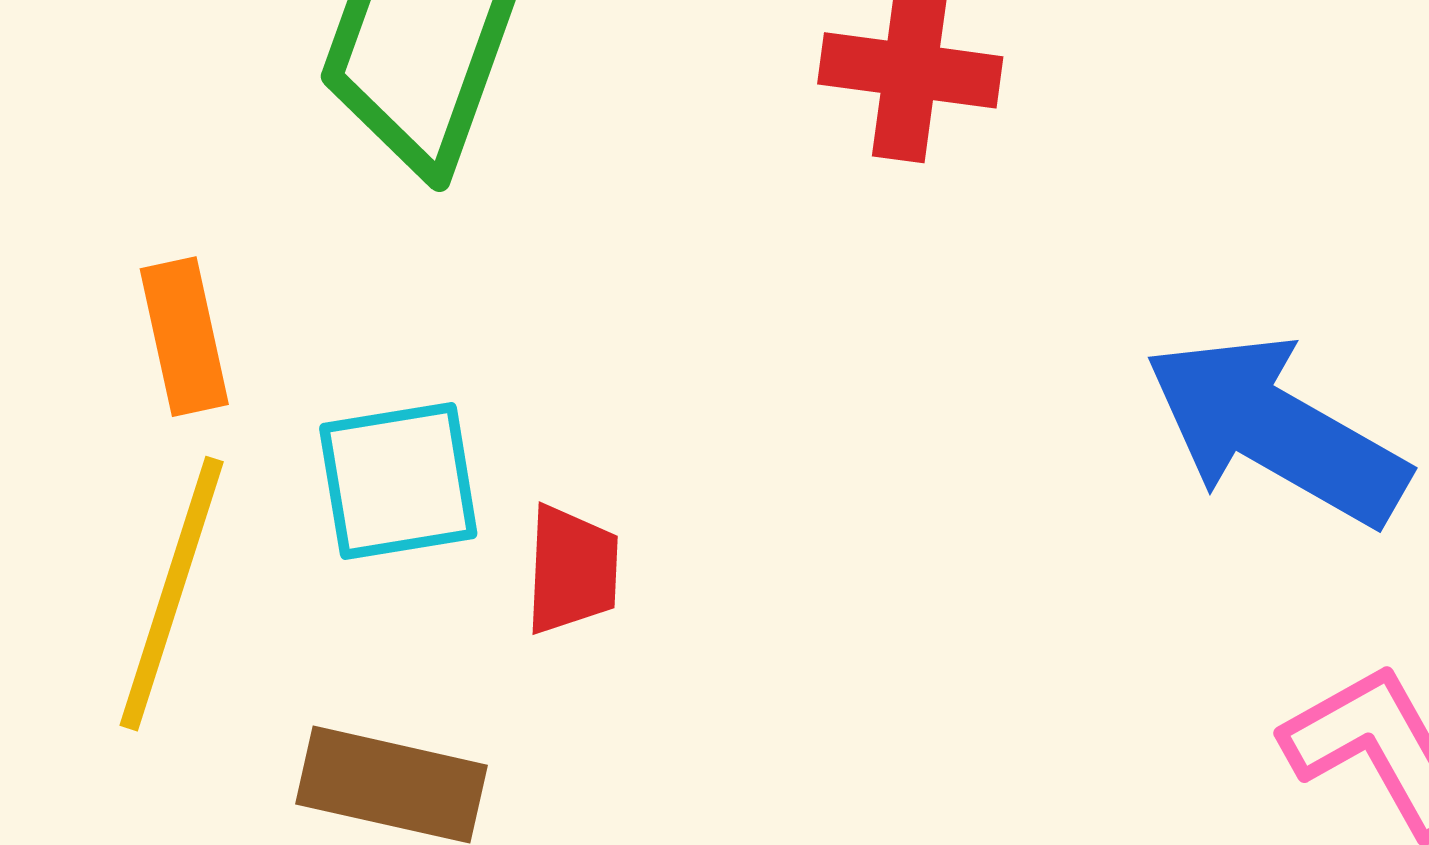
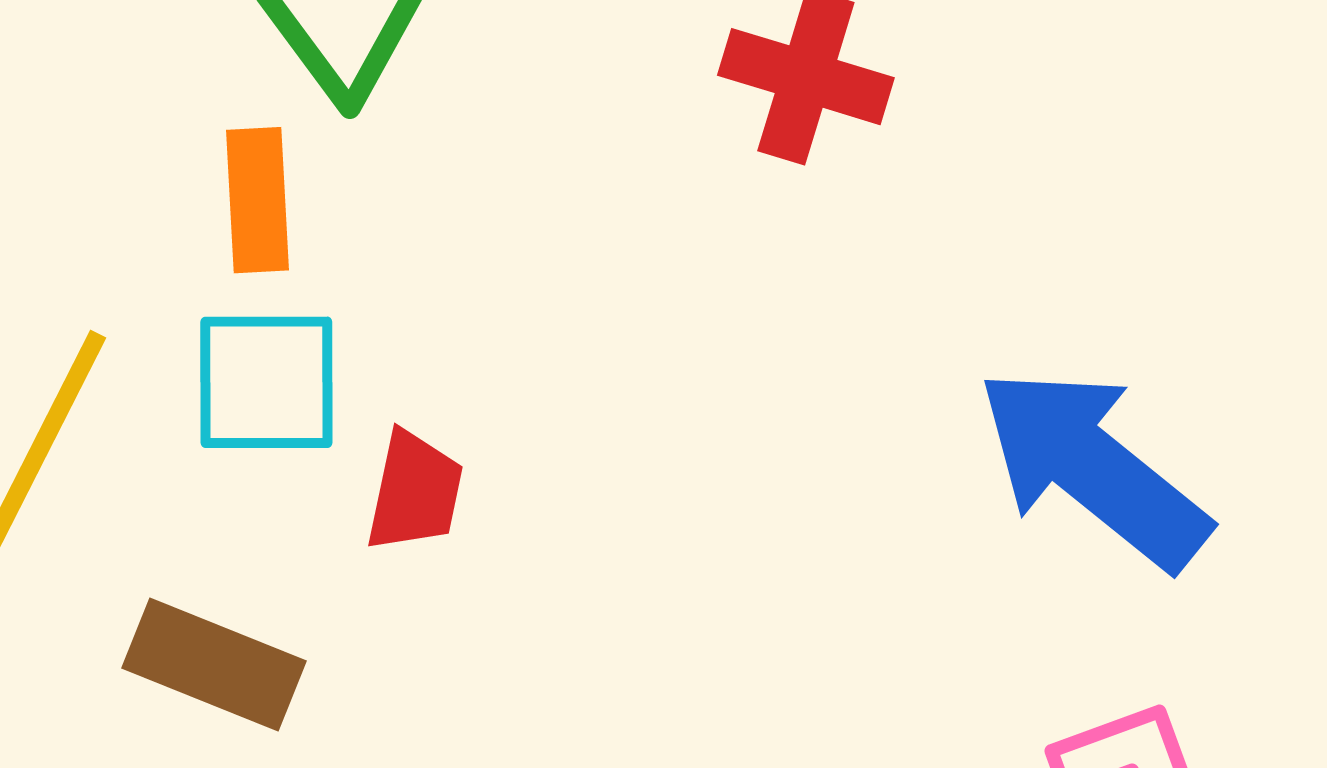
orange rectangle: (184, 337) -> (258, 200), moved

